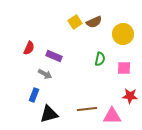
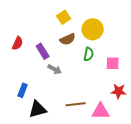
brown semicircle: (94, 22) -> (68, 39), moved
yellow circle: (123, 34) -> (93, 29), moved
purple rectangle: (54, 56) -> (43, 51), turned 35
gray arrow: (45, 74) -> (55, 69), moved

